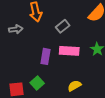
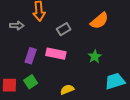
pink rectangle: (69, 51) -> (56, 54), moved
purple rectangle: (45, 56) -> (31, 56), moved

